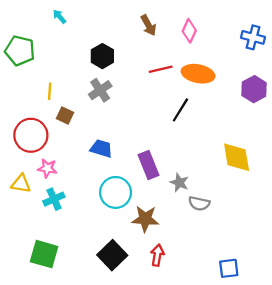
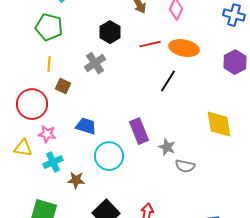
green pentagon: (20, 51) -> (49, 27), moved
black hexagon: (102, 56) -> (110, 32), moved
blue trapezoid: (101, 148) -> (86, 126), moved
brown star: (145, 219) -> (76, 180), moved, size x0.7

